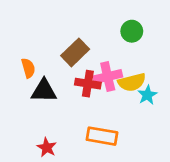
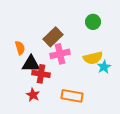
pink cross: (108, 77) -> (60, 54), moved
red cross: (88, 84) -> (41, 74), moved
red star: (47, 147) -> (33, 95), moved

